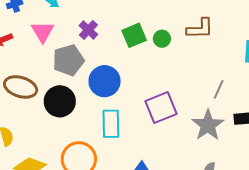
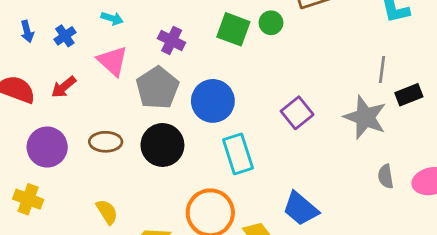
green square: (134, 35) -> (233, 29), turned -30
brown ellipse: (21, 87) -> (106, 142), size x0.7
gray line: (219, 89) -> (382, 70), moved
purple square: (161, 107) -> (297, 113), size x0.7

